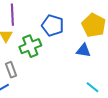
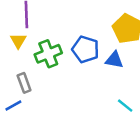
blue pentagon: (53, 25) -> (85, 49), moved

